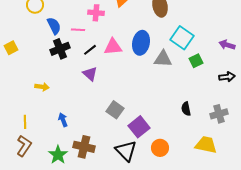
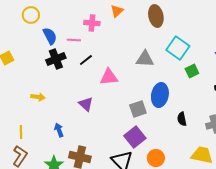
blue ellipse: (141, 43) -> (160, 95), moved
pink triangle: (113, 47) -> (109, 77), moved
gray triangle: (163, 59) -> (145, 59), moved
purple triangle: (90, 74) -> (86, 104), moved
gray square: (115, 110) -> (138, 109), moved, turned 36

